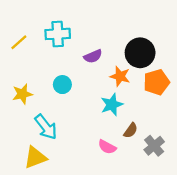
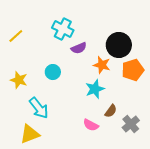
cyan cross: (58, 34) -> (63, 29), moved, turned 30
yellow star: (22, 94) -> (19, 80), turned 30

